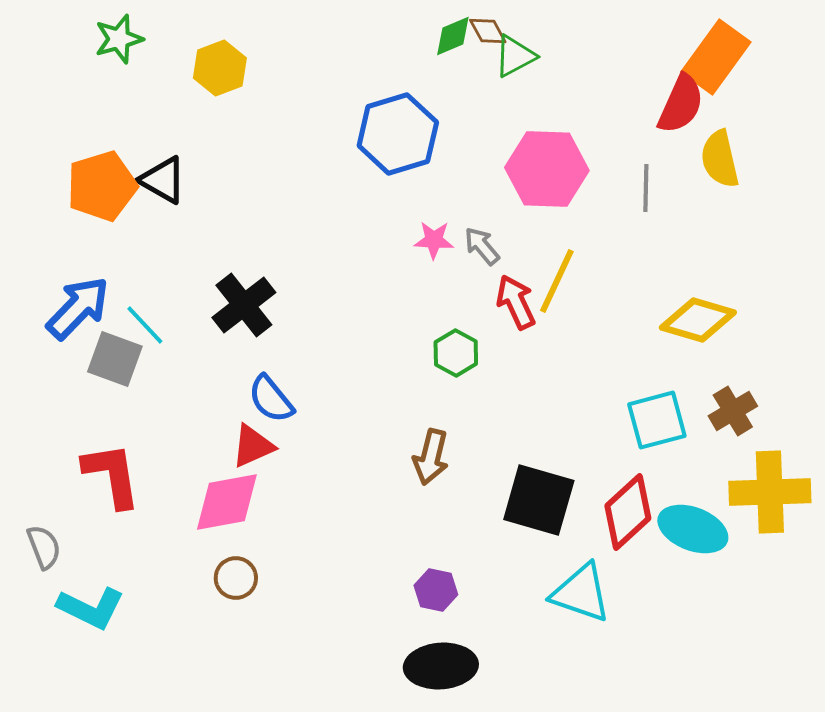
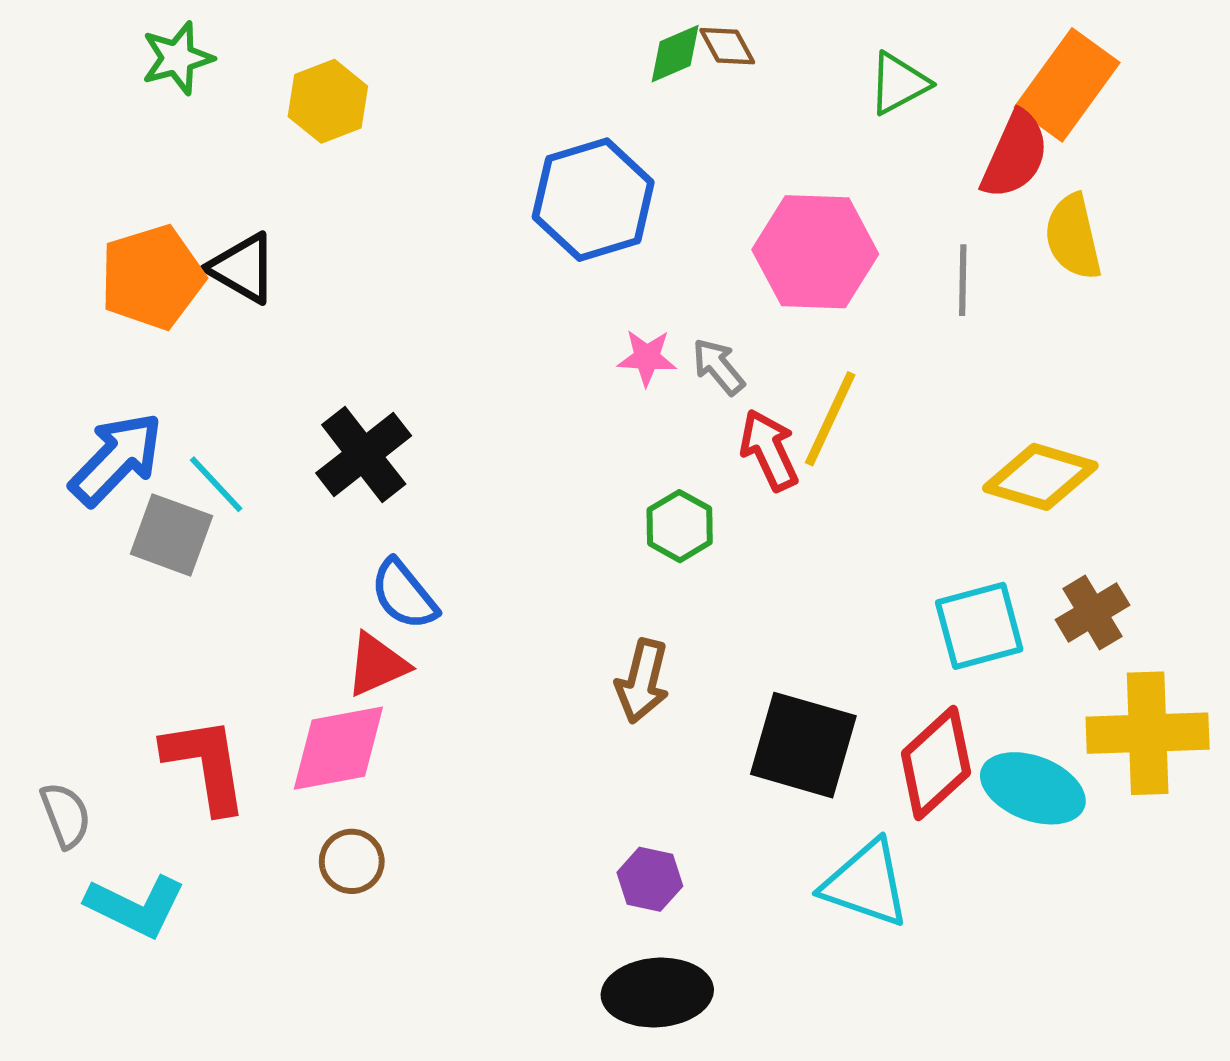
green triangle: (515, 56) -> (899, 83), moved
red L-shape: (112, 475) -> (206, 764), moved

